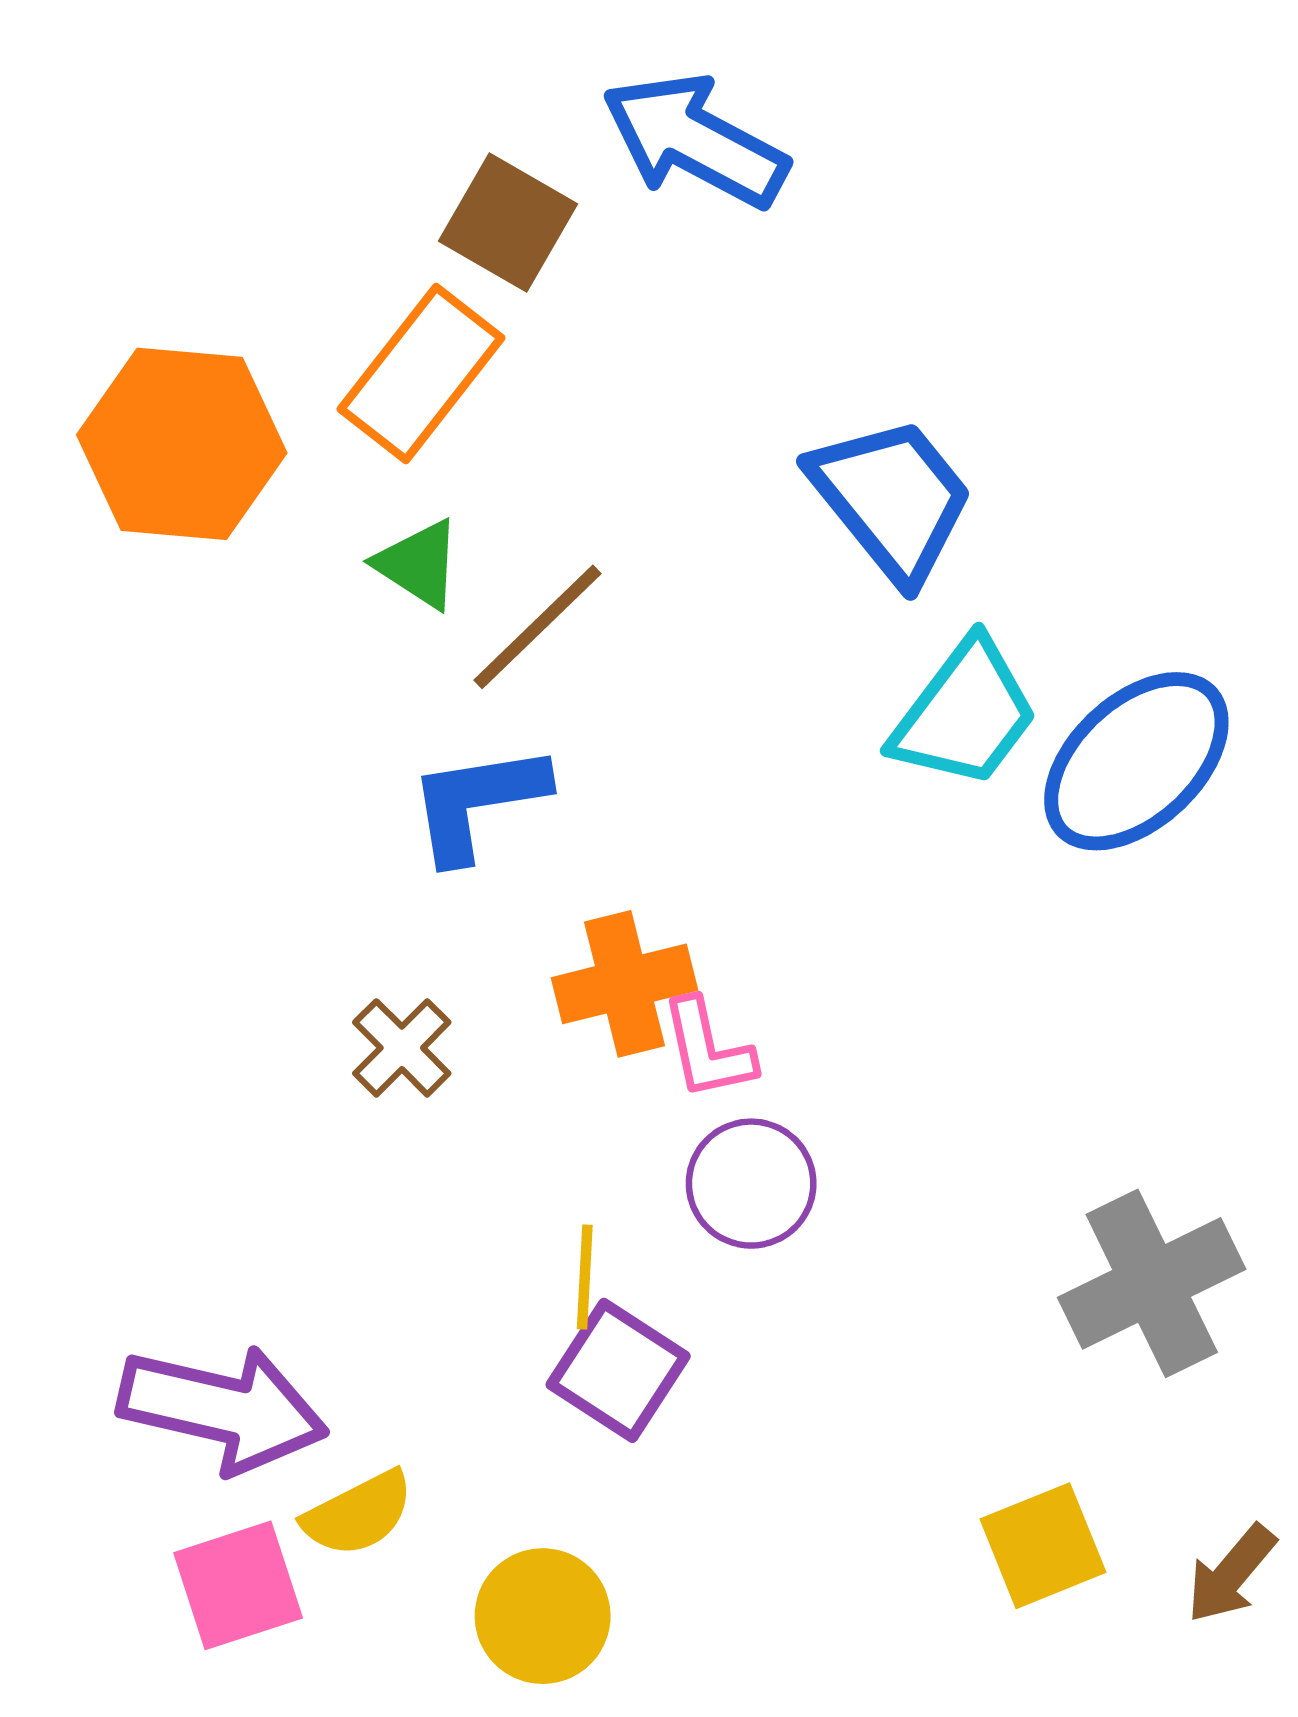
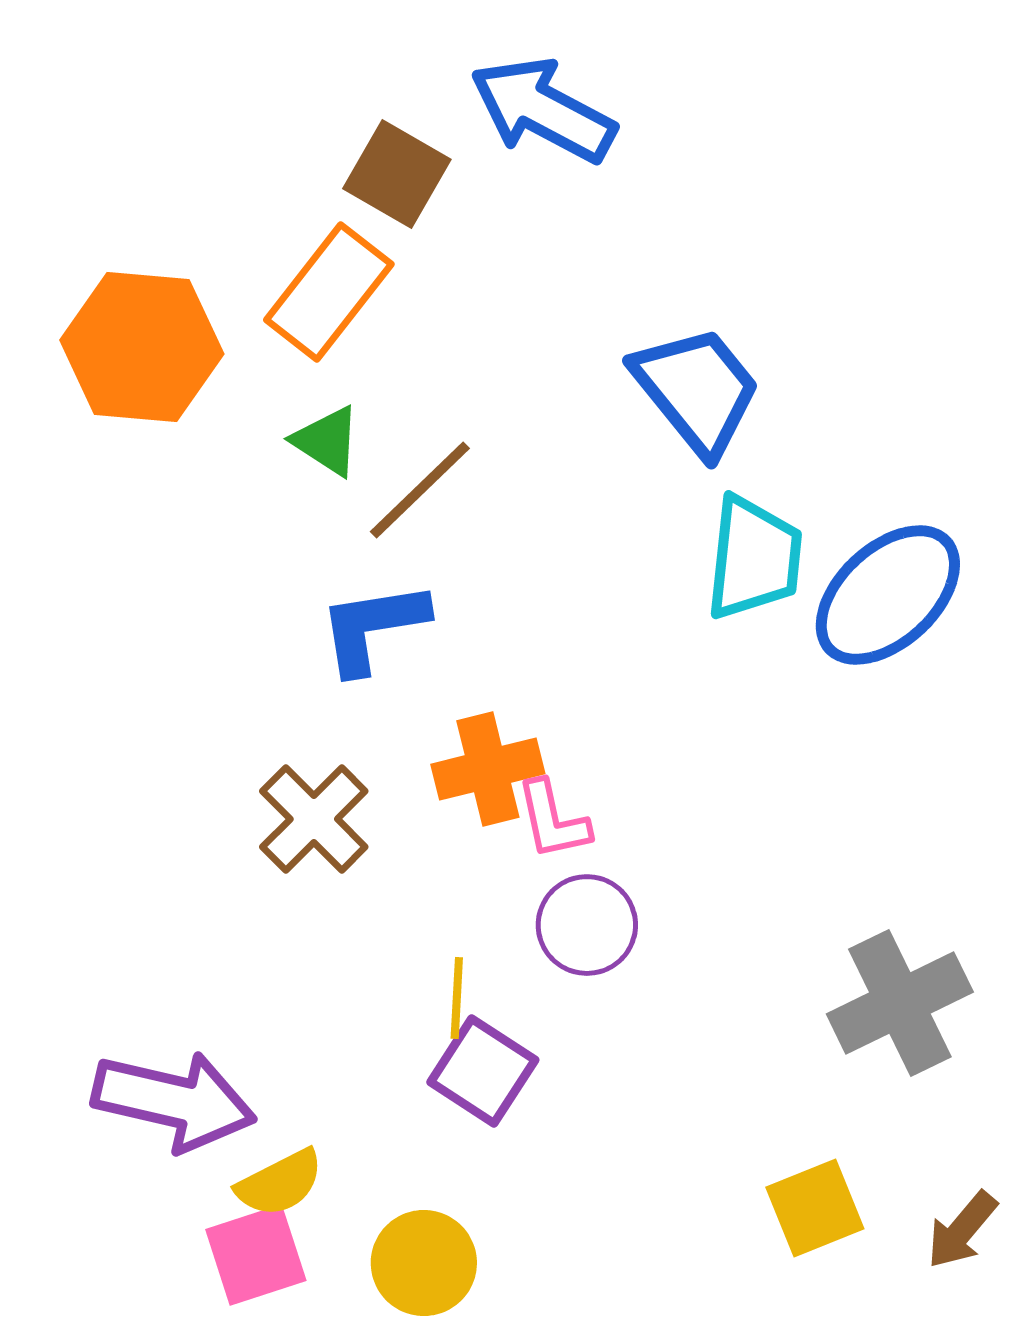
cyan trapezoid: (965, 714) -> (754, 558), turned -31
brown cross: (402, 1048) -> (314, 819), size x1.4
pink square: (238, 1585) -> (256, 1255), moved

